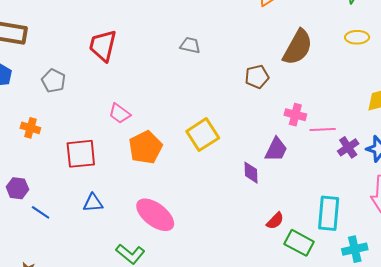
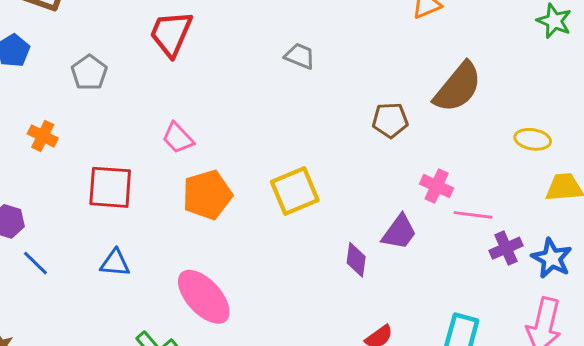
yellow ellipse: (357, 37) -> (533, 139), moved

